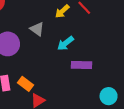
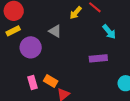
cyan arrow: (65, 43) -> (109, 32), moved, turned -84

